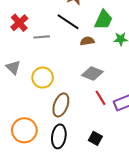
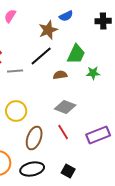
black line: (68, 22) -> (41, 56), turned -75
red line: (100, 98) -> (63, 132), moved
black ellipse: (59, 136) -> (32, 169), turned 70

